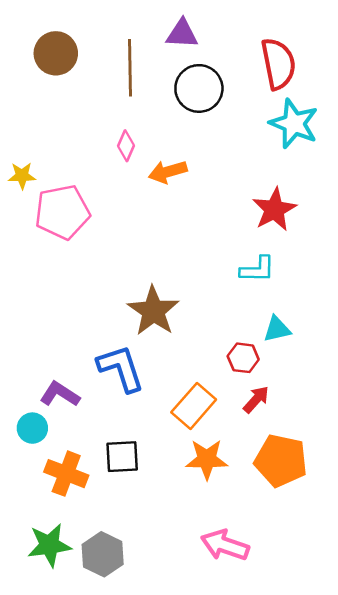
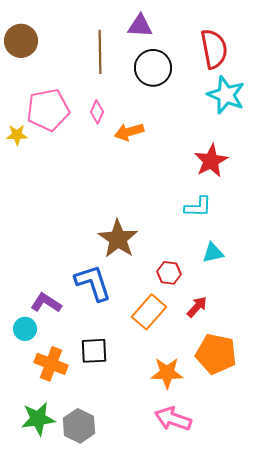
brown circle: (56, 53) -> (21, 41), moved
pink pentagon: (62, 212) -> (48, 110), moved
red hexagon: (243, 358) -> (169, 273), moved
orange star: (207, 459) -> (167, 373), moved

